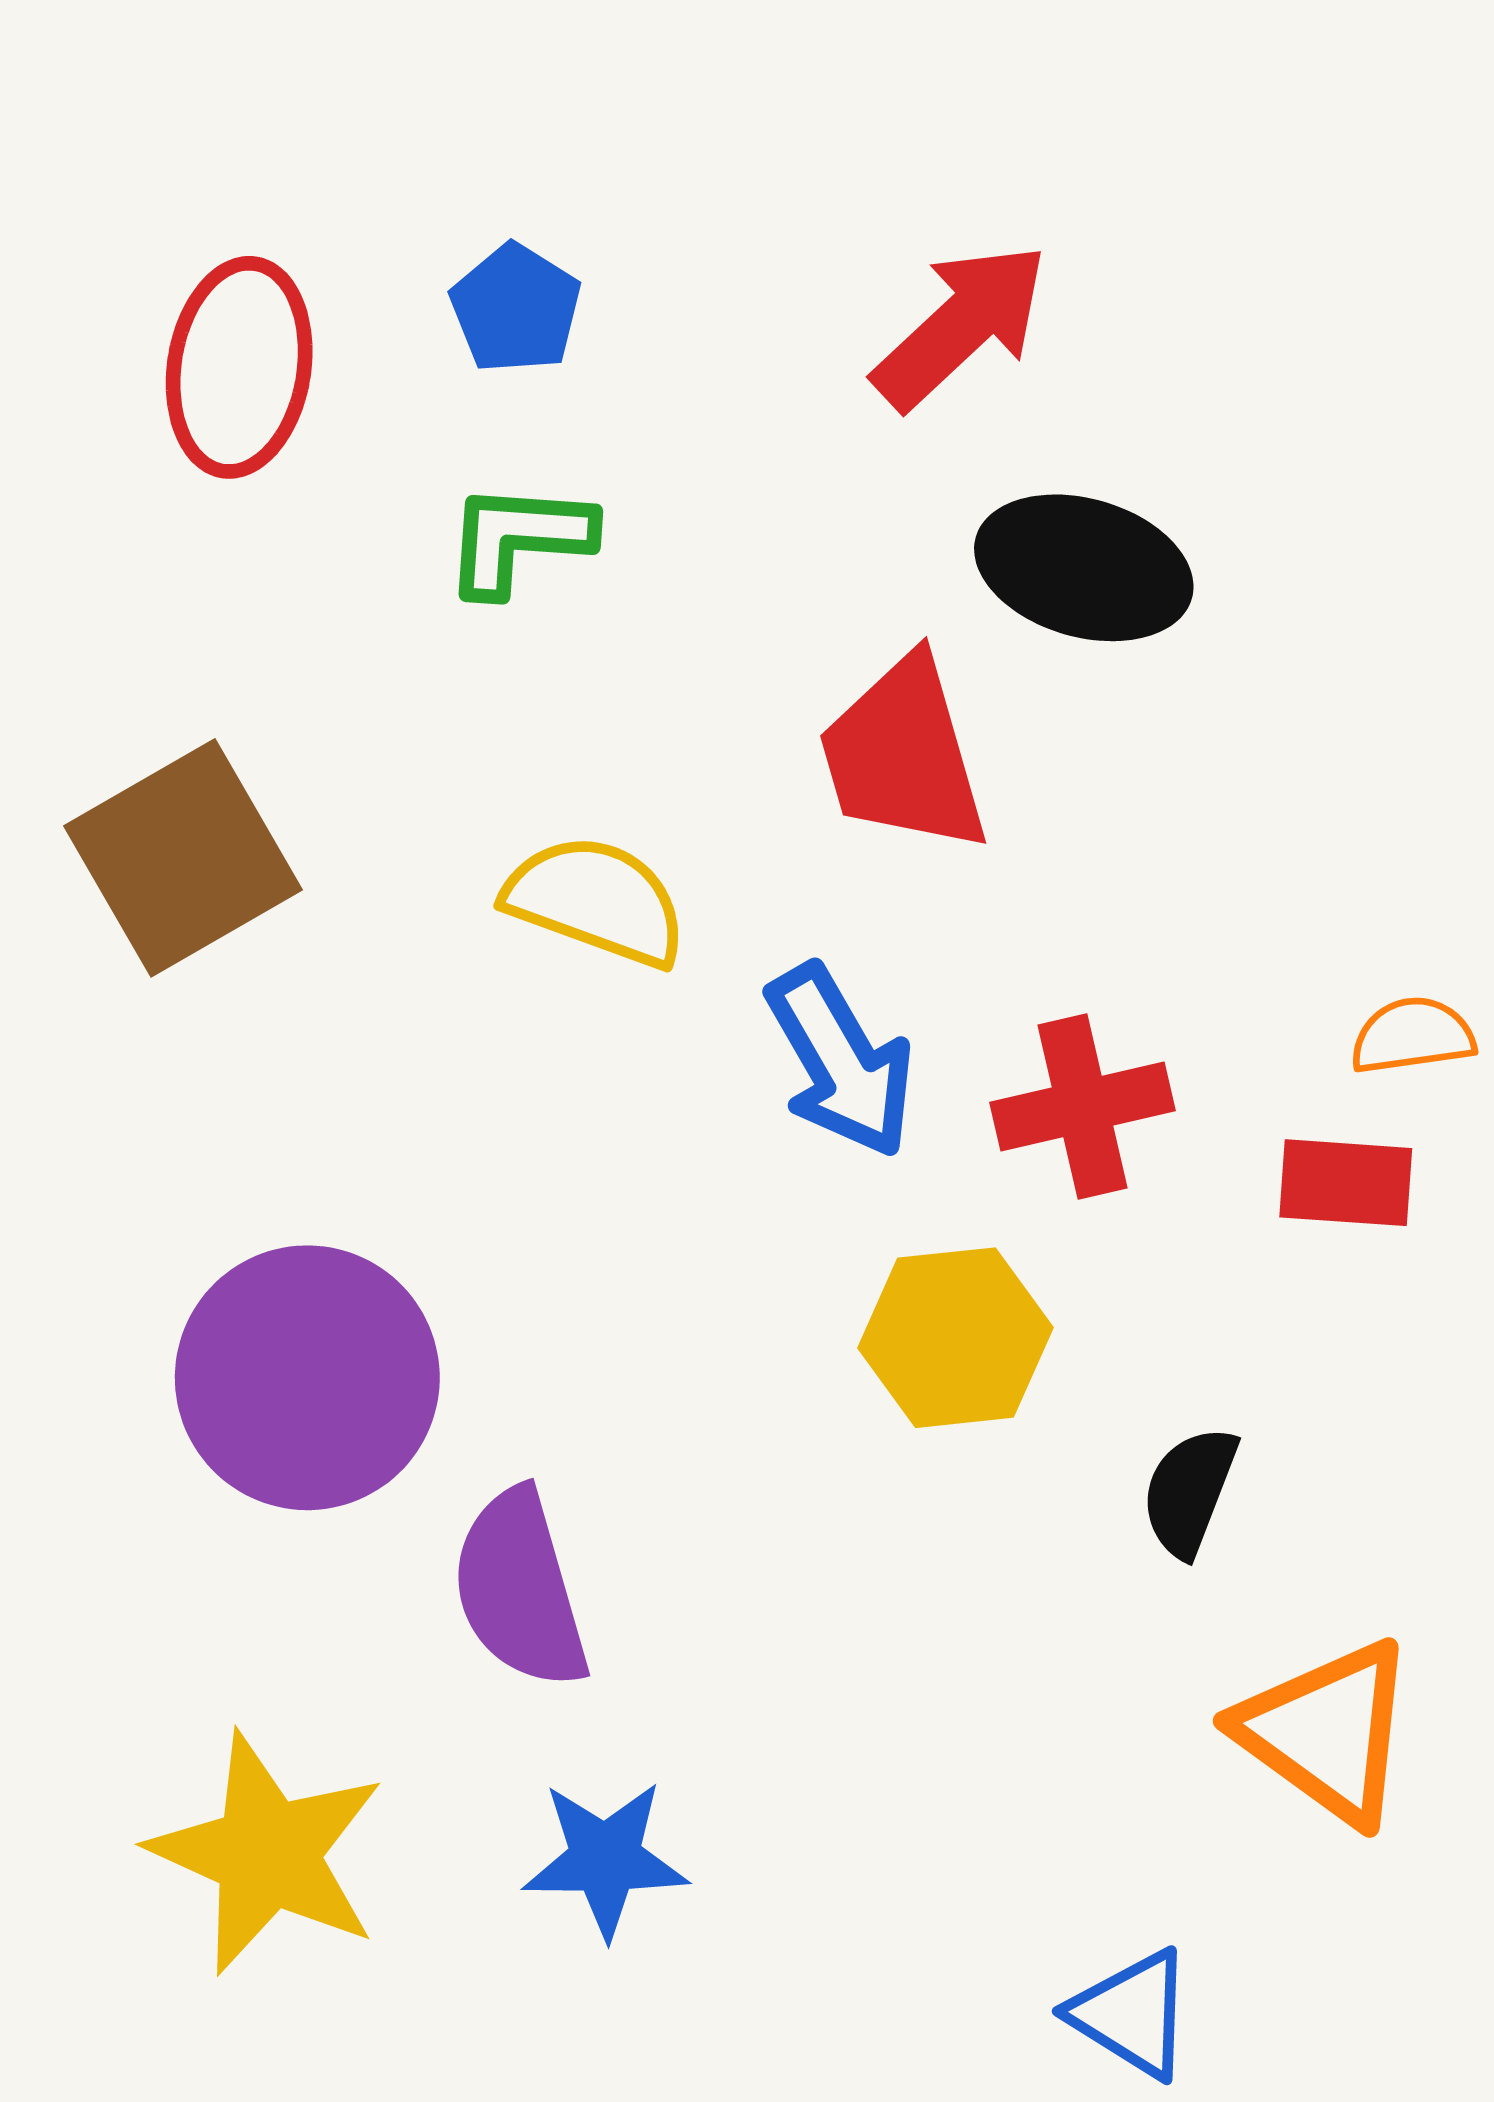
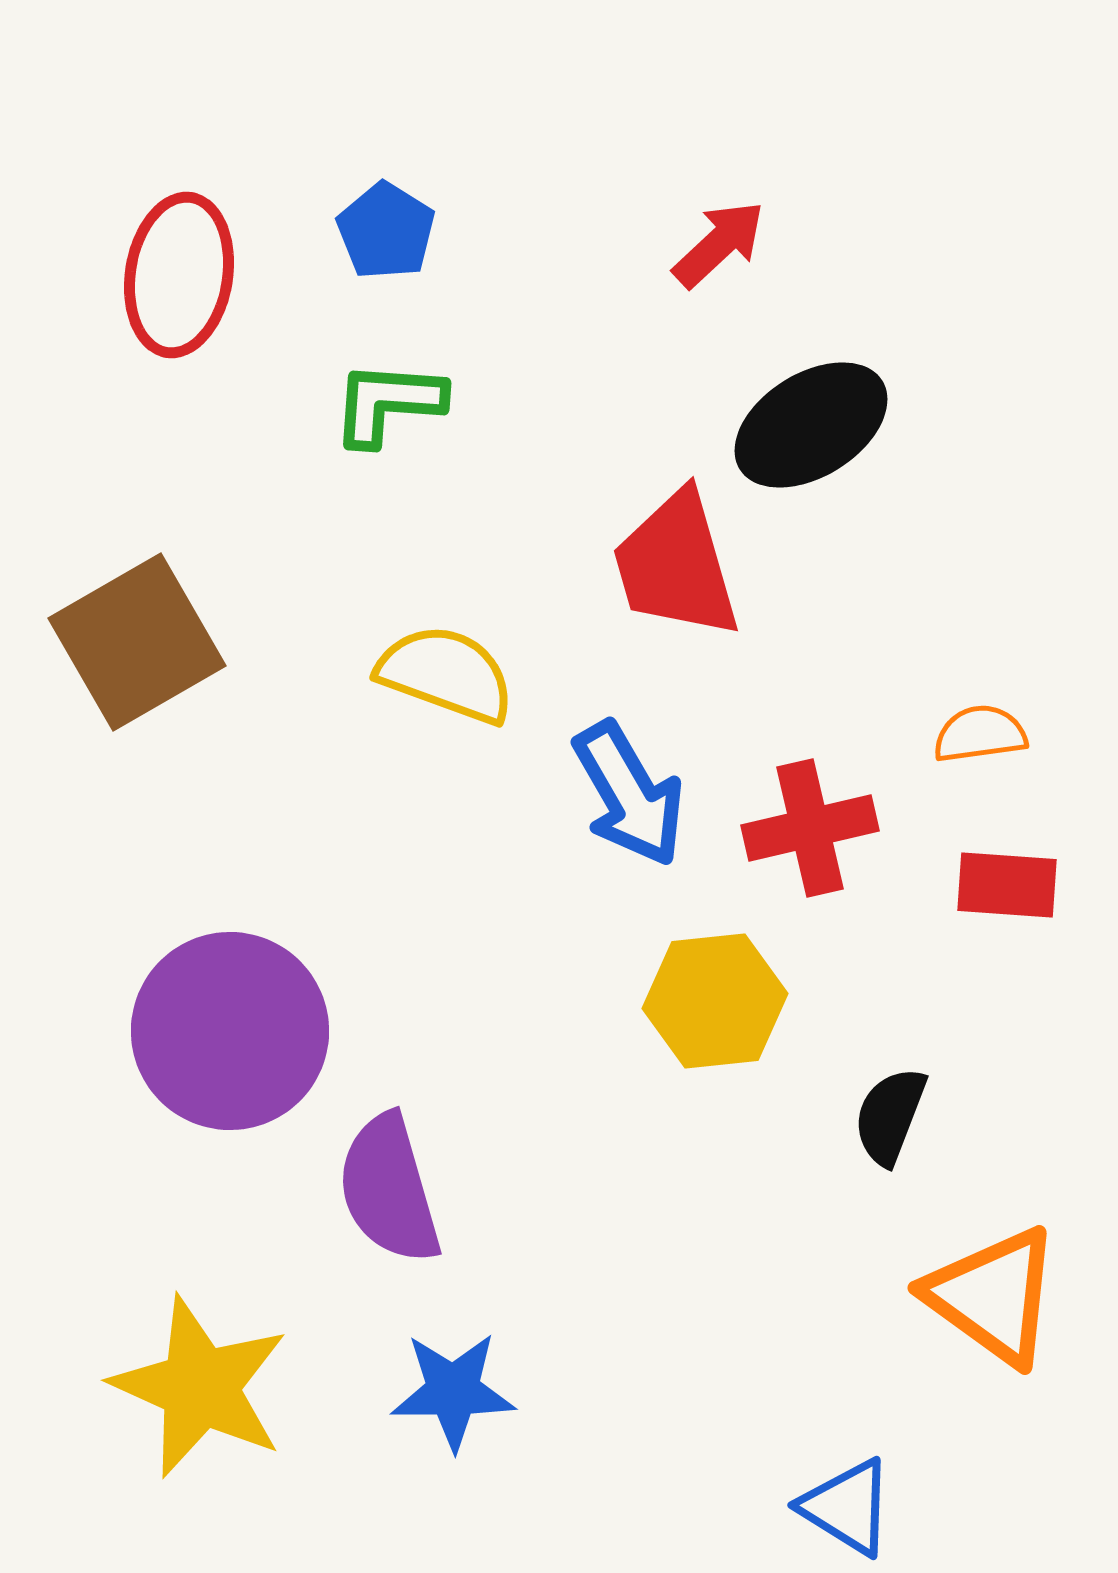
red arrow: (961, 326) -> (719, 244), size x0.7
black ellipse: (1084, 568) -> (811, 425), turned -48
orange semicircle: (1413, 1036) -> (980, 734), moved

